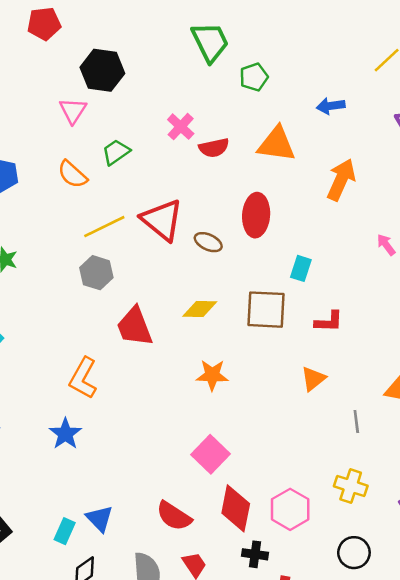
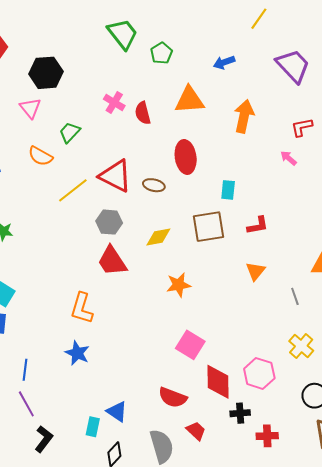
red semicircle: (214, 148) -> (143, 113), turned 100
gray hexagon: (96, 273) -> (109, 222), moved
yellow cross: (351, 486) -> (301, 346), turned 35

